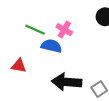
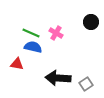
blue semicircle: (51, 46) -> (33, 47), moved

